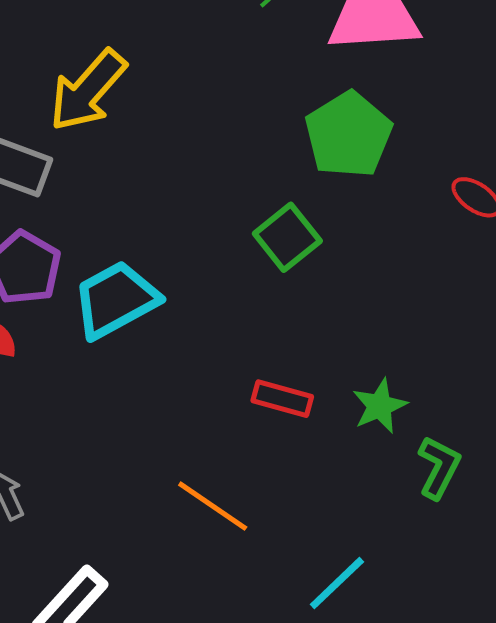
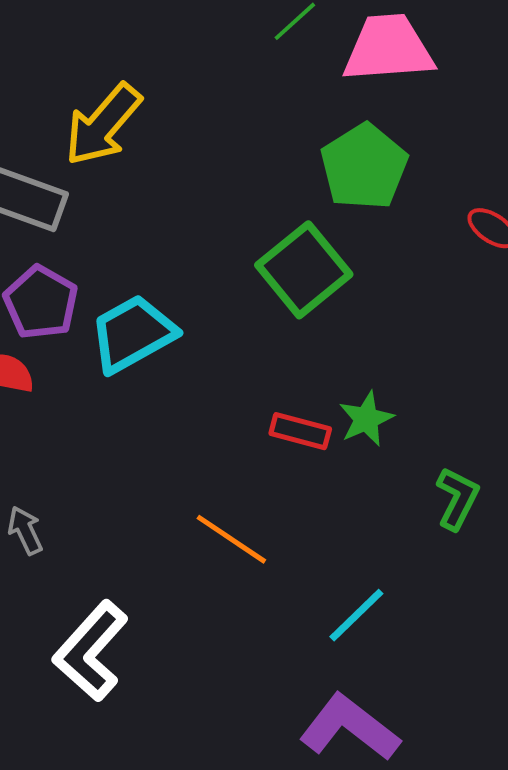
green square: (287, 237) -> (304, 270), size x1.4
green star: (380, 406) -> (366, 419), moved

